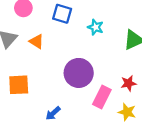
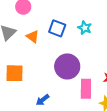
blue square: (62, 14) -> (57, 28), moved
pink rectangle: (102, 97) -> (86, 89), turned -30

